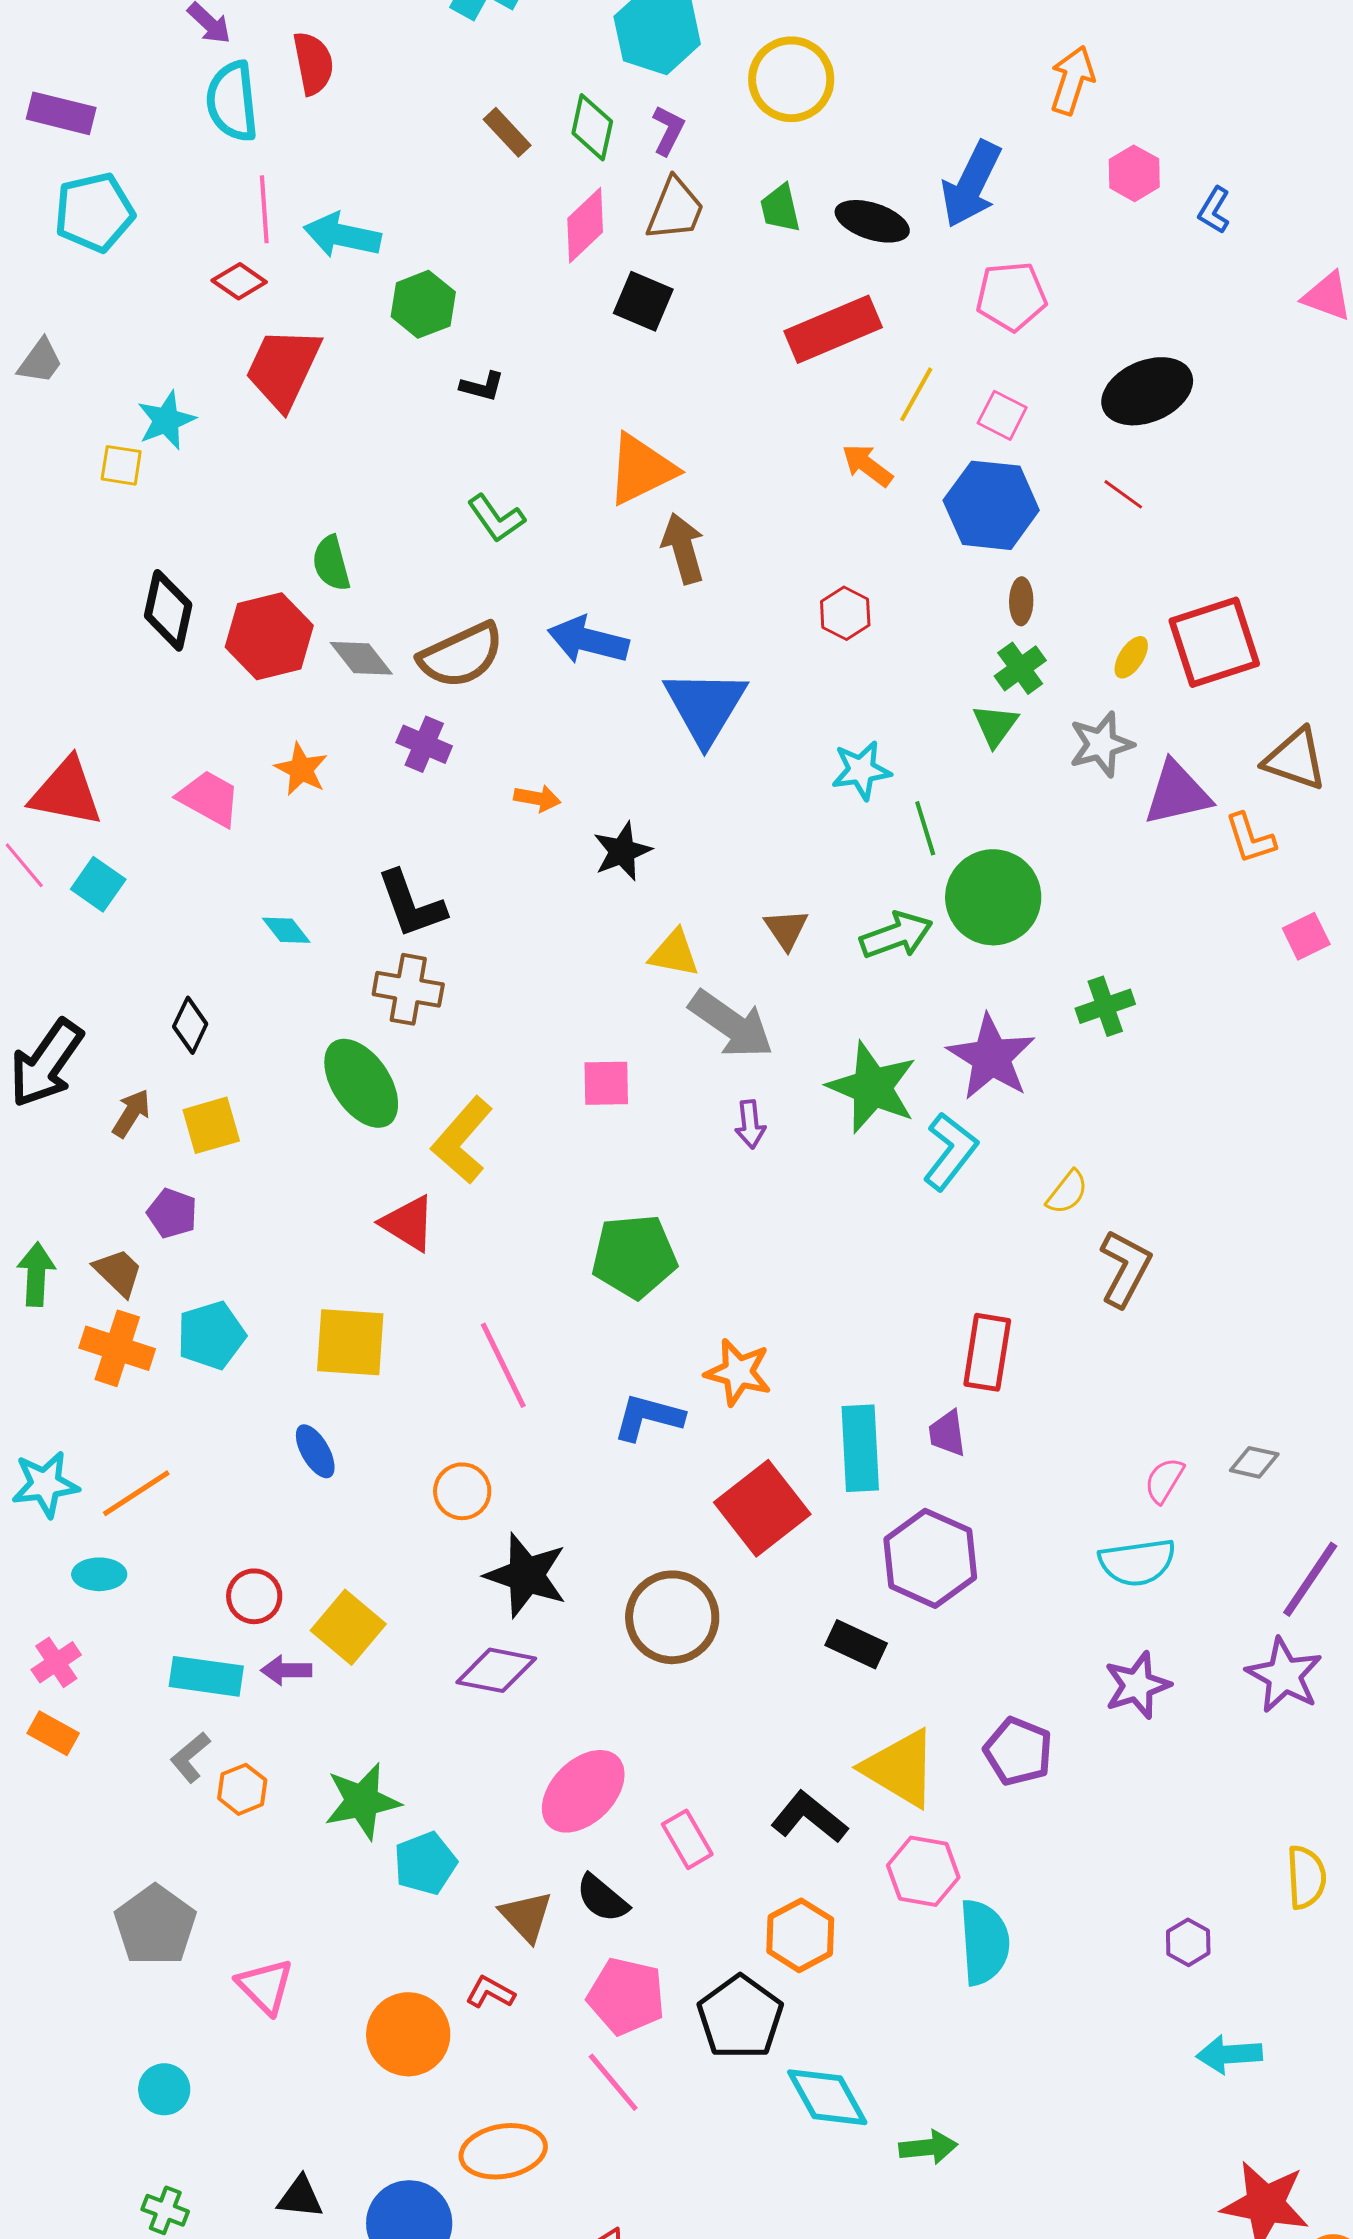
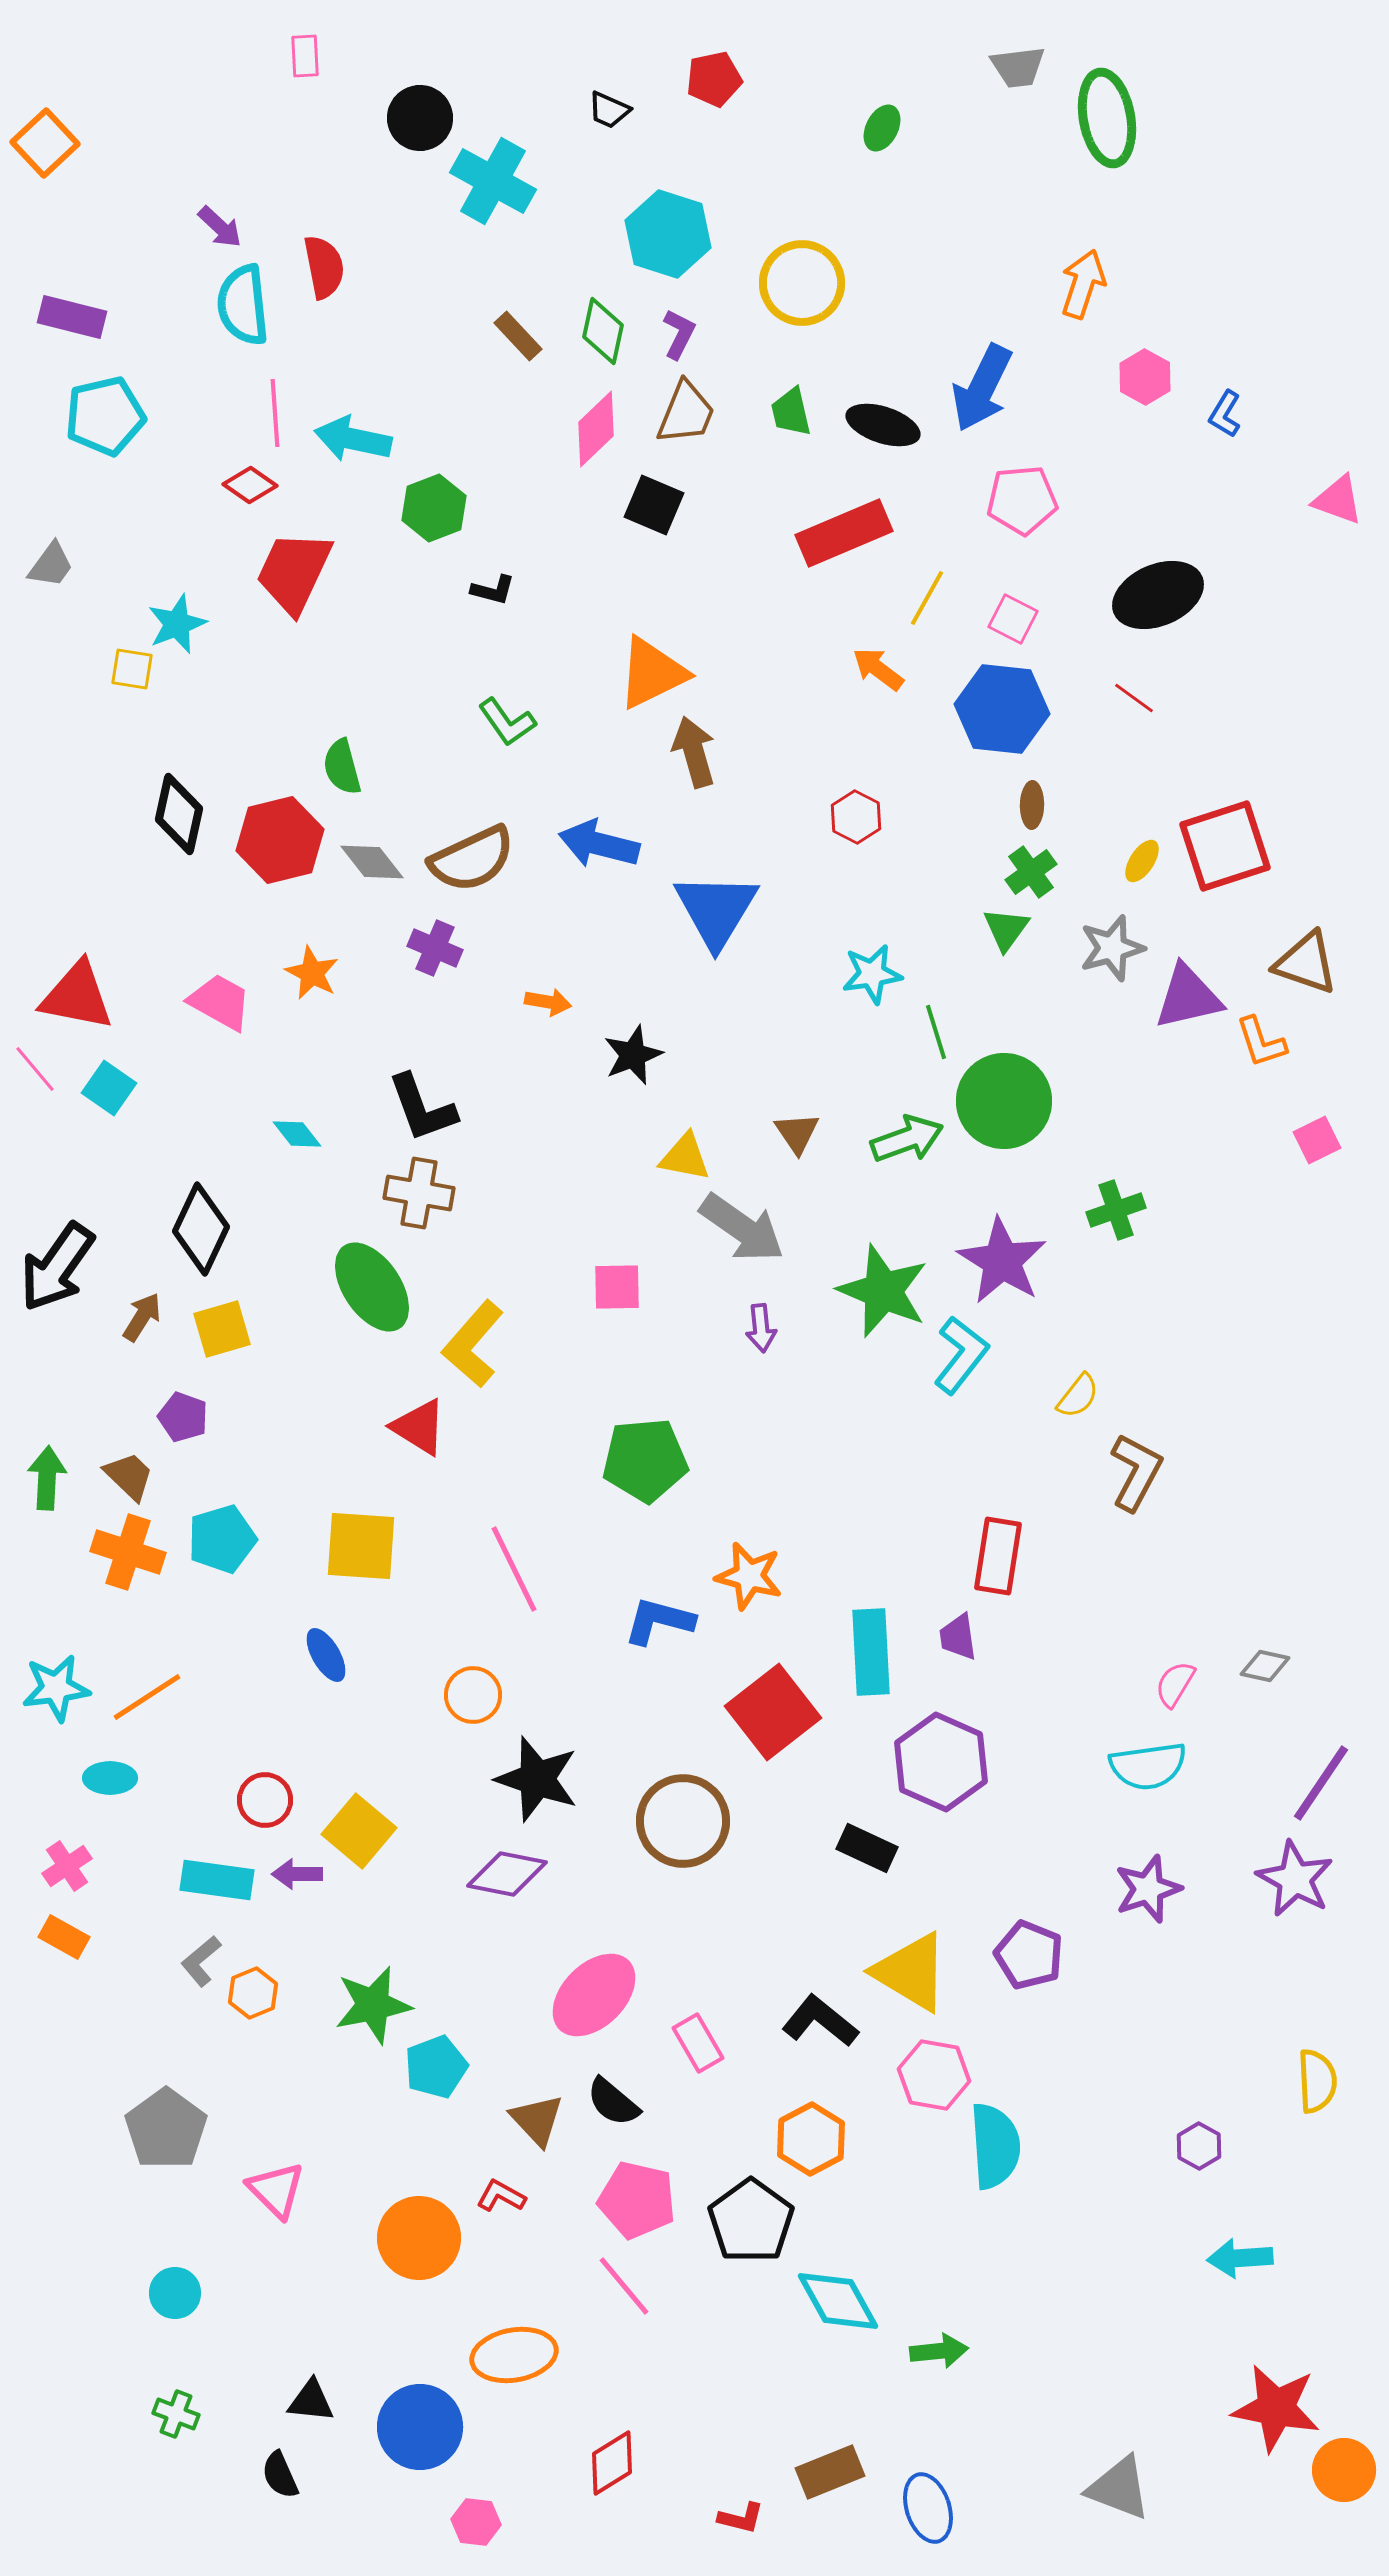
black diamond: (190, 1025) -> (201, 1229), size x1.6

